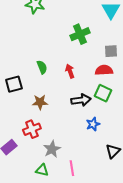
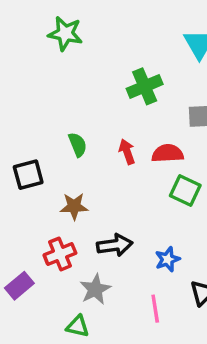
red semicircle: (104, 70) -> (168, 153), moved
black arrow: (81, 100) -> (115, 245), moved
blue star: (93, 124) -> (168, 259), moved
pink line: (72, 168) -> (155, 309), moved

